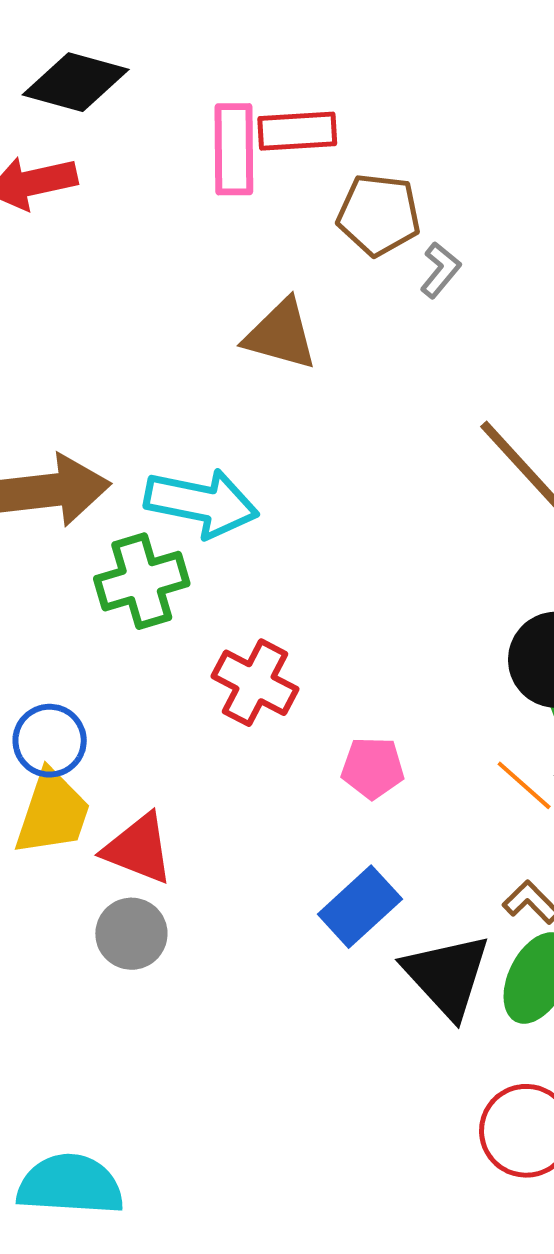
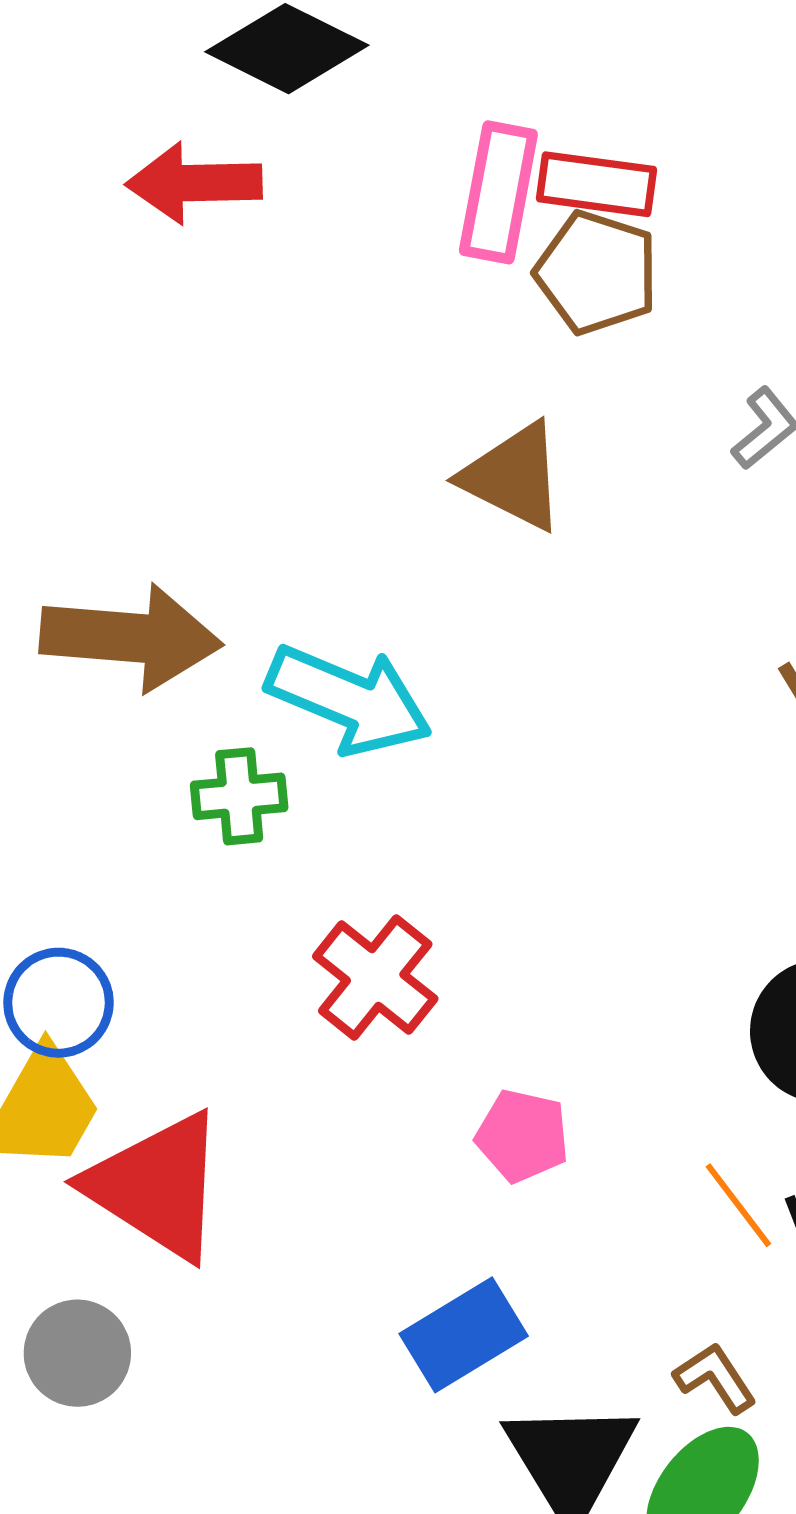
brown pentagon: (379, 215) -> (597, 272), moved
green cross: (142, 581) -> (239, 796), size x0.7
red triangle: (138, 849) -> (157, 1186), size x1.4
gray circle: (131, 934) -> (77, 1353), moved

